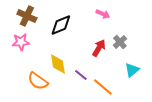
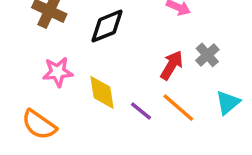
pink star: (21, 42) -> (58, 72), moved
orange semicircle: (38, 81) -> (39, 125), moved
orange line: (103, 87) -> (178, 108), moved

